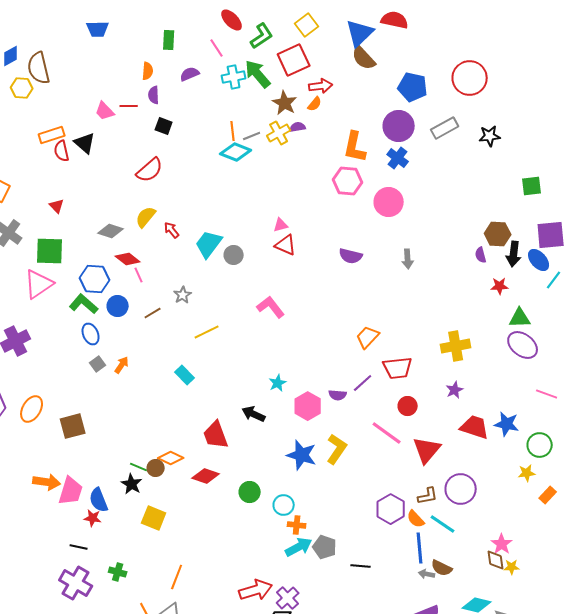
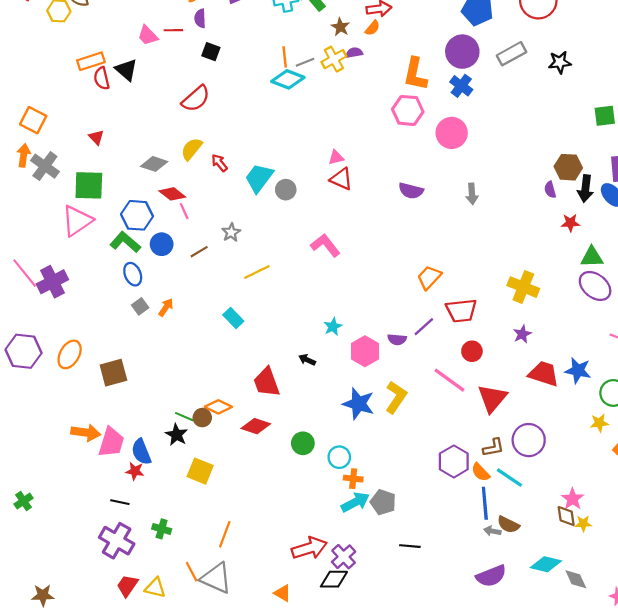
brown star: (285, 103) -> (340, 27), size x0.7
yellow cross: (456, 346) -> (523, 287), turned 32
black arrow: (254, 414) -> (307, 360), size x0.7
black line: (361, 566) -> (410, 546), moved

